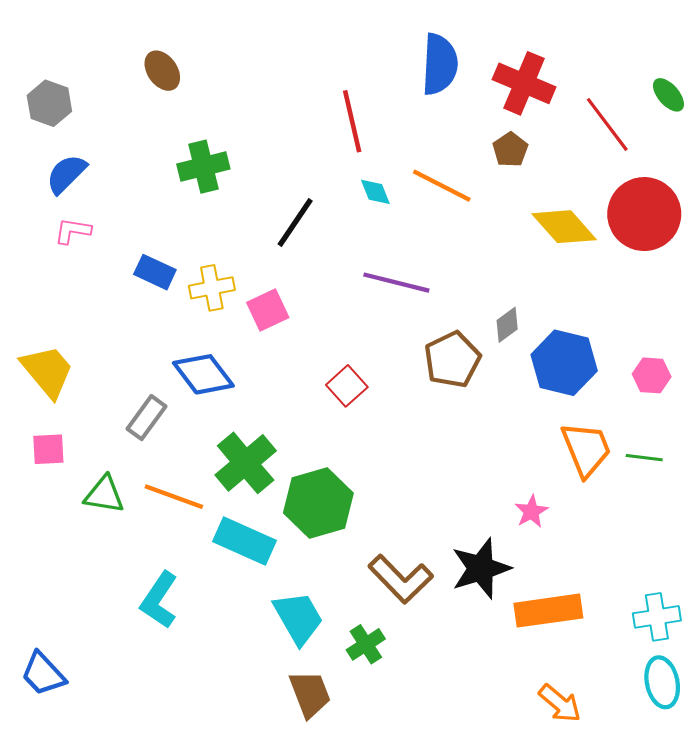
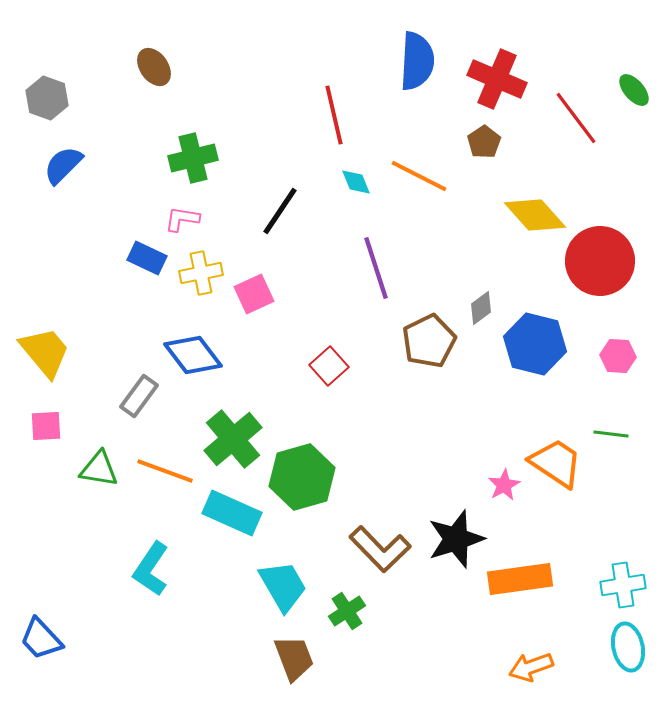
red circle: (644, 214) -> (600, 261), moved
pink L-shape: (73, 231) -> (182, 219), moved
purple line: (396, 283) -> (376, 268), turned 58
orange trapezoid: (586, 449) -> (556, 463), moved, turned -34
orange arrow: (560, 703) -> (531, 667), turned 120

